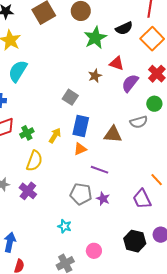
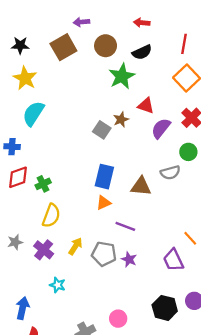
black semicircle: (124, 28) -> (142, 52), moved
gray square: (70, 97) -> (102, 130), moved
yellow arrow: (55, 135) -> (75, 246), moved
cyan star: (65, 226) -> (58, 285), moved

